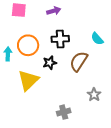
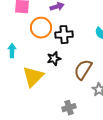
orange circle: (28, 45) -> (41, 28), moved
brown semicircle: (79, 61) -> (83, 70), moved

